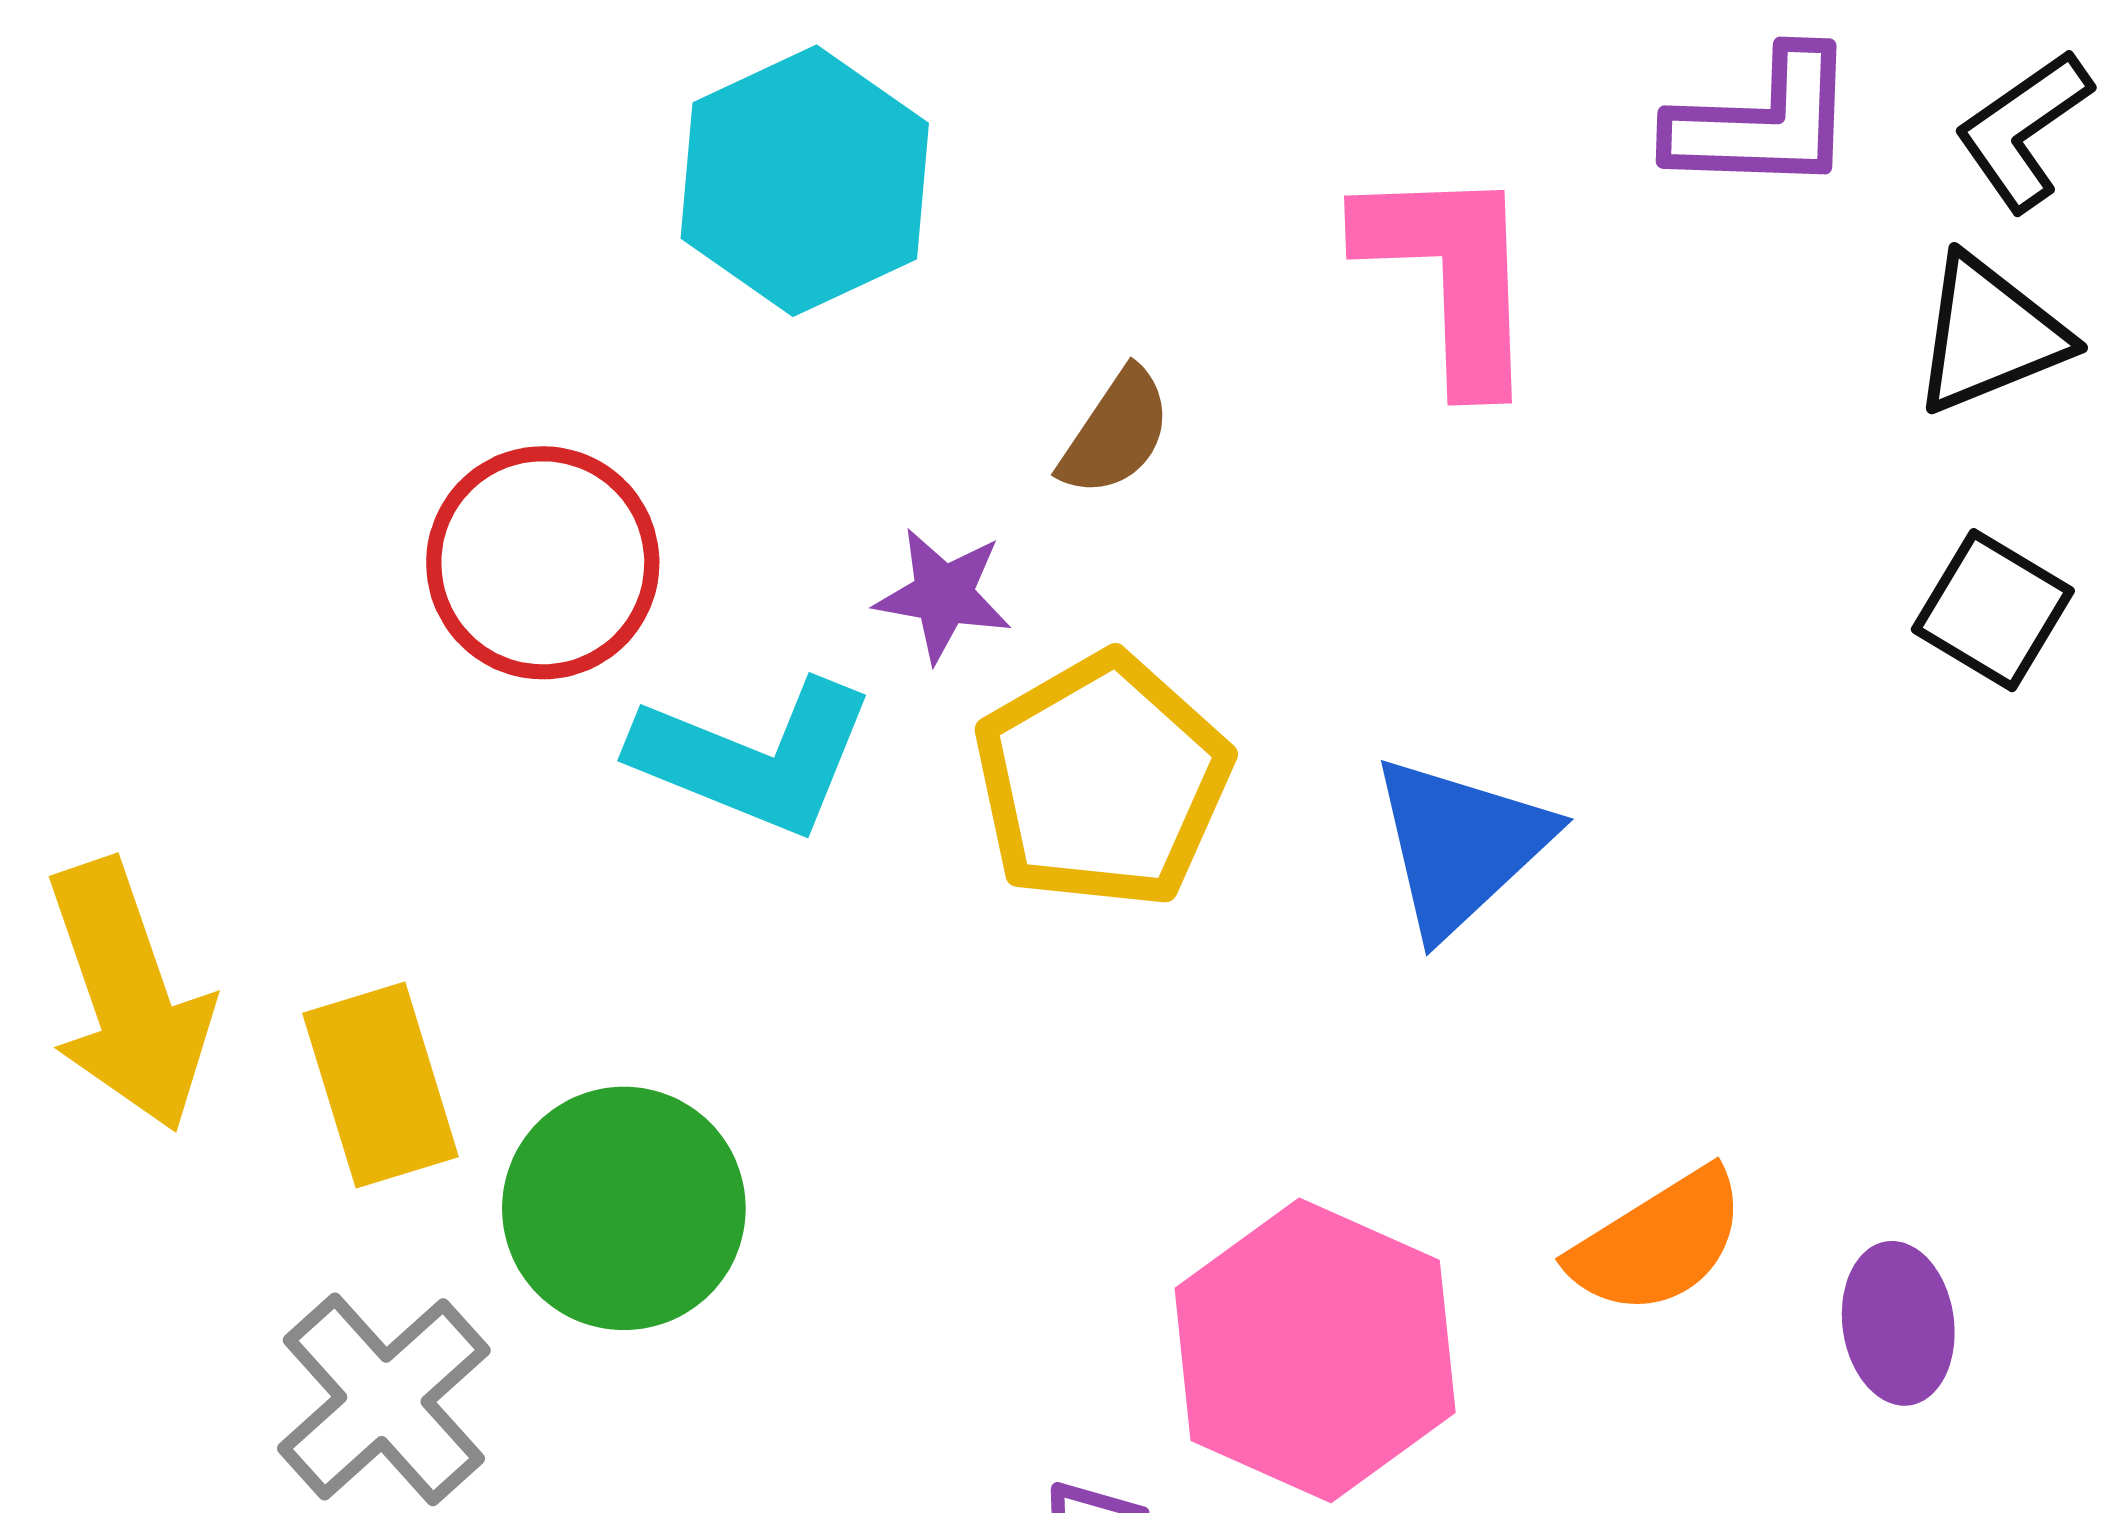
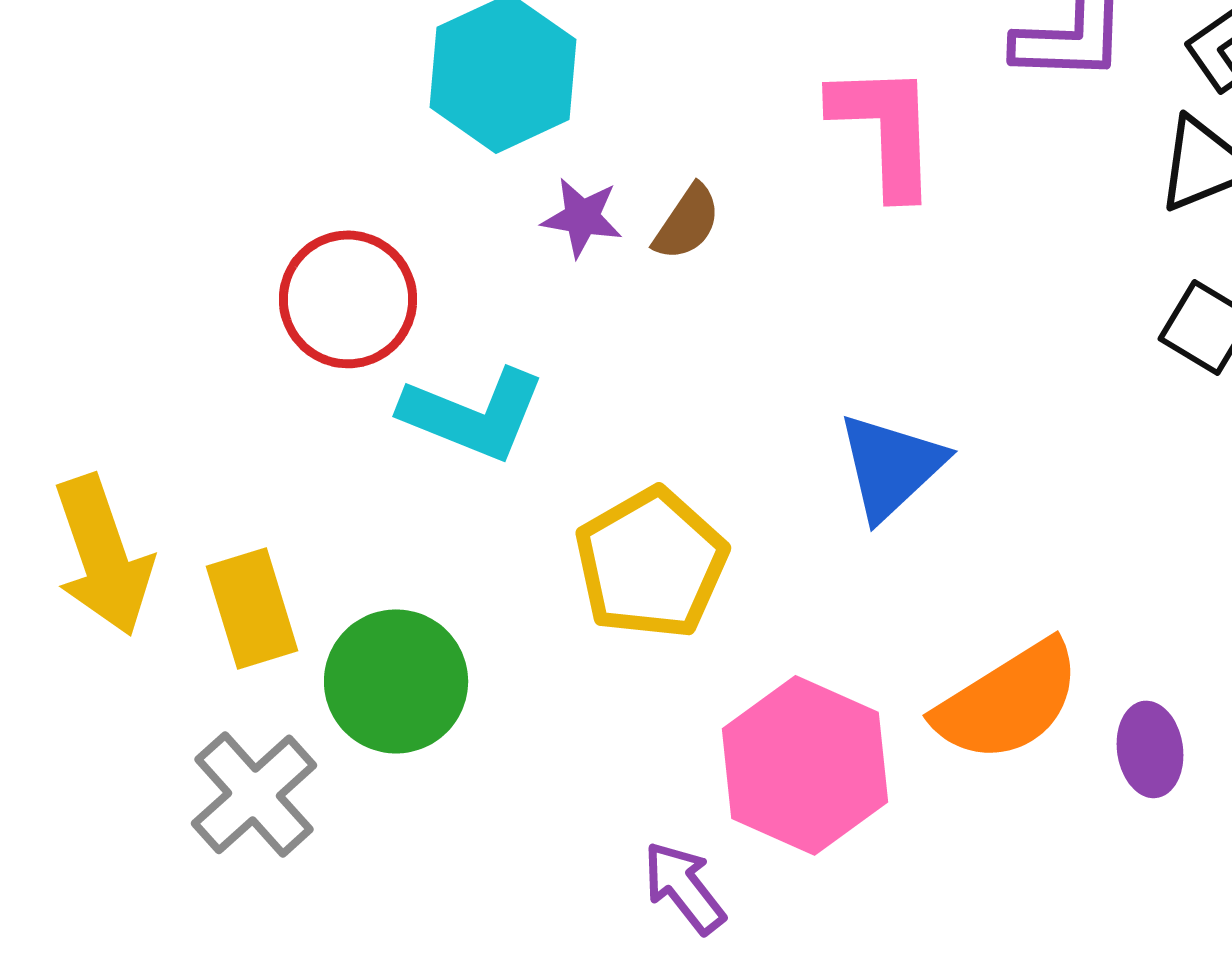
purple star: (943, 595) -> (582, 217), moved
yellow pentagon: (1102, 781) -> (651, 563), moved
orange semicircle: (1658, 1242) -> (1008, 701), size x1.4

